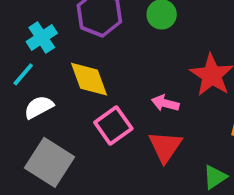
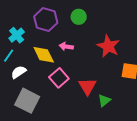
pink arrow: (165, 103) -> (66, 46), moved
green triangle: (215, 177) -> (104, 101), moved

